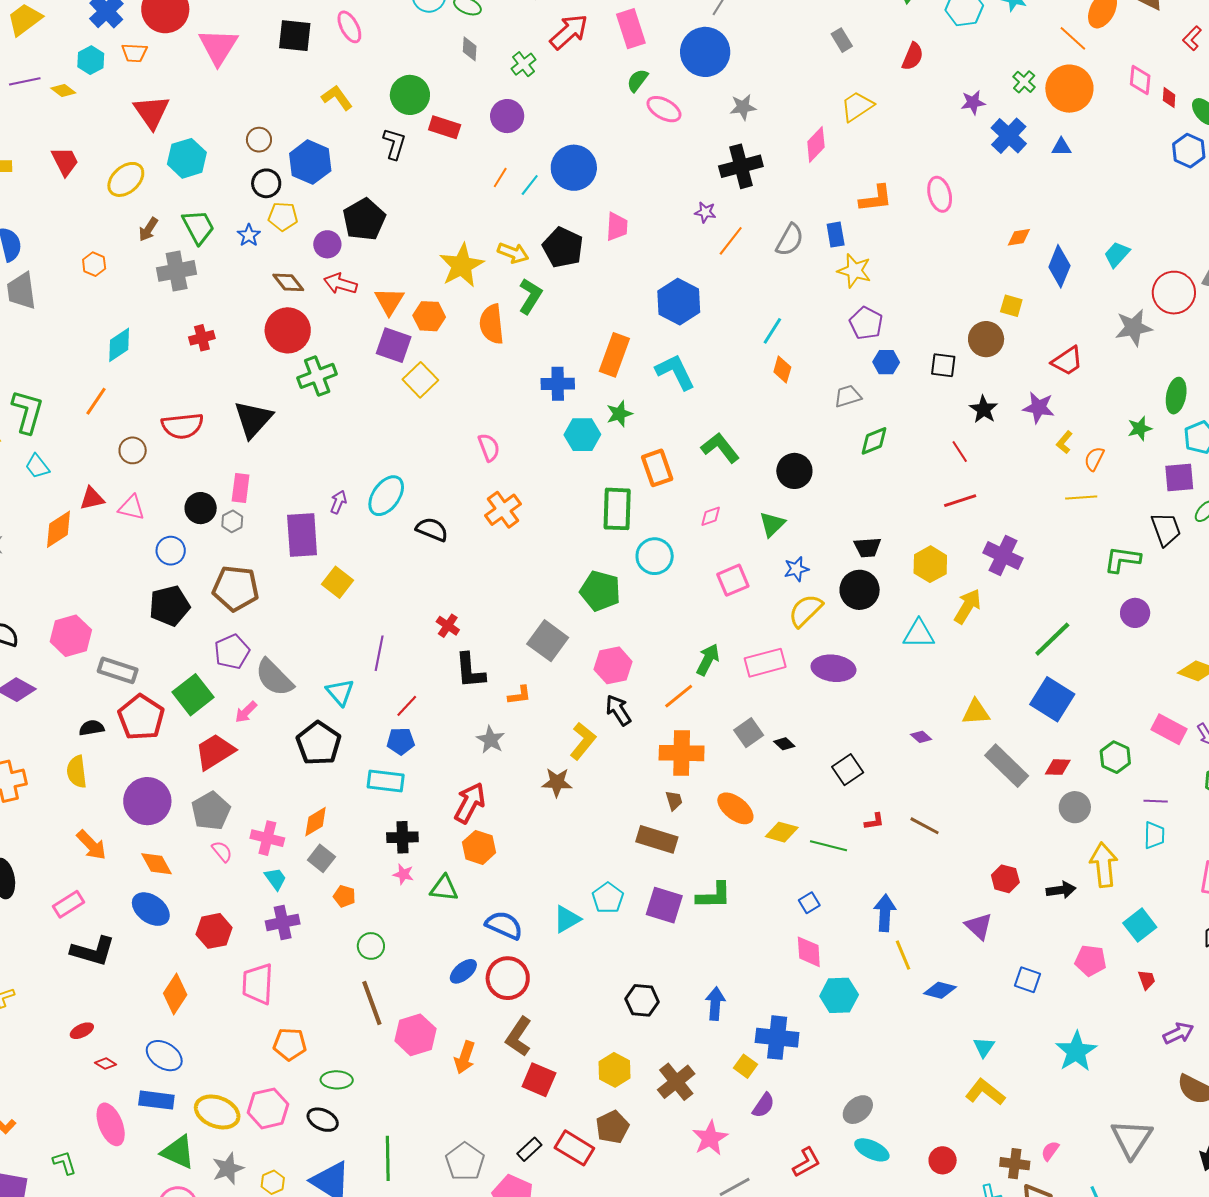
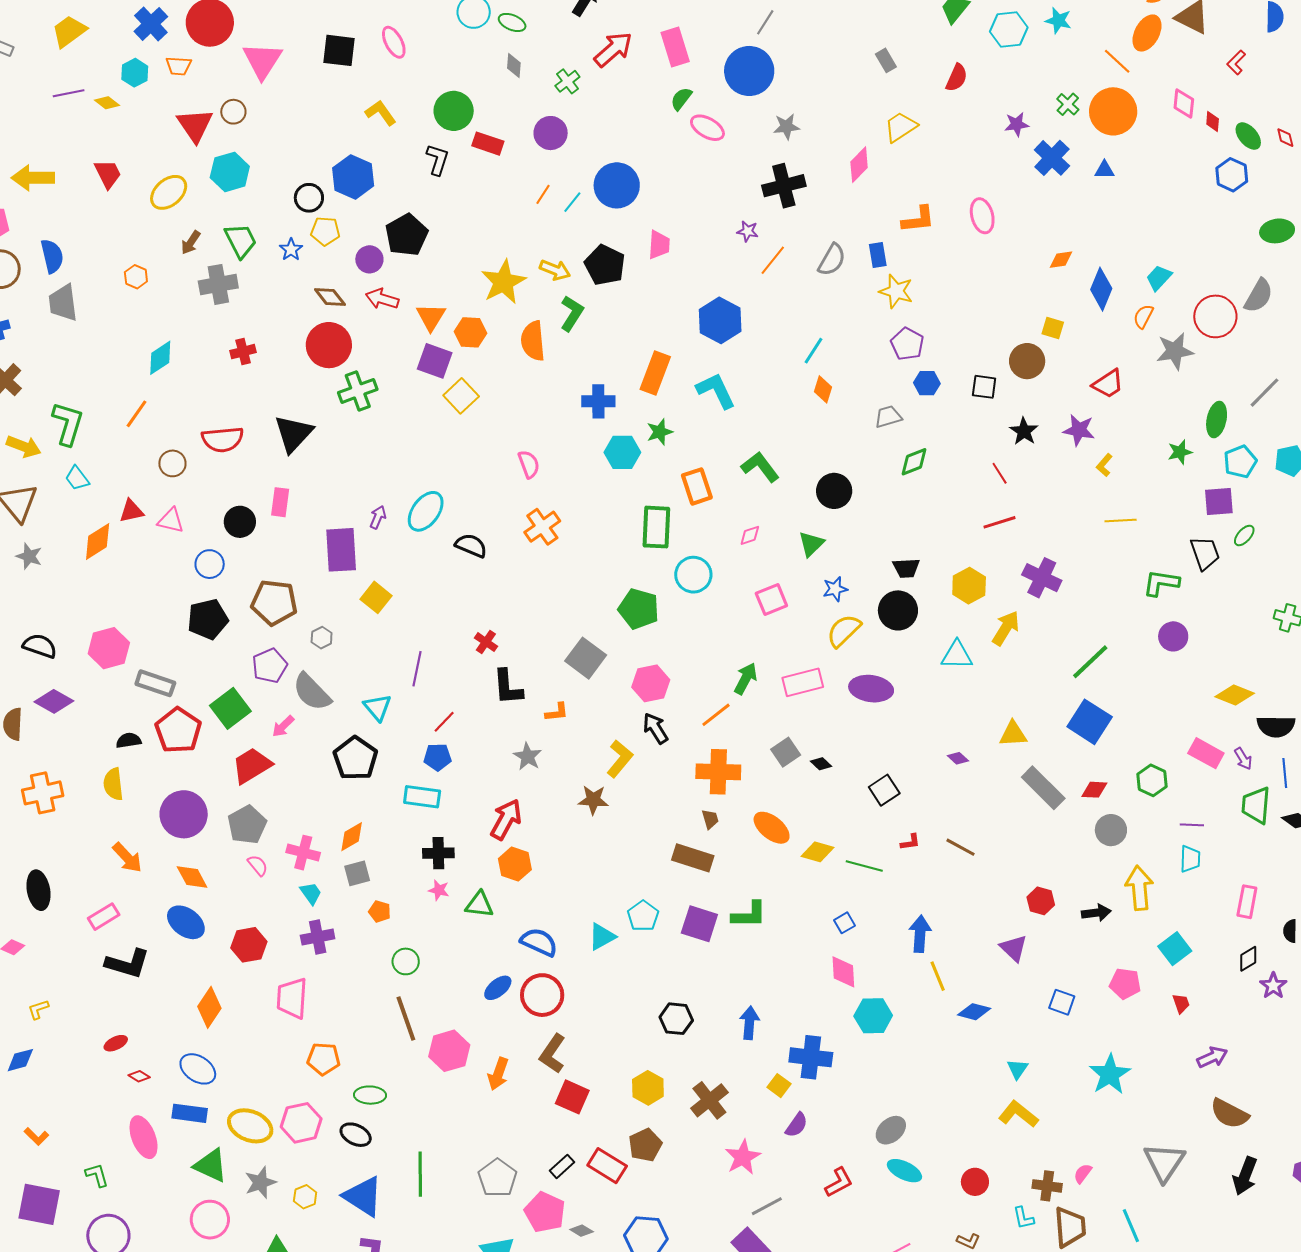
brown circle: (259, 140) -> (233, 112), moved
orange semicircle: (1094, 459) -> (1143, 316), moved
gray hexagon: (232, 521) -> (322, 638), moved
gray square: (321, 858) -> (357, 873), turned 36

